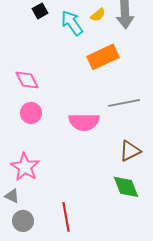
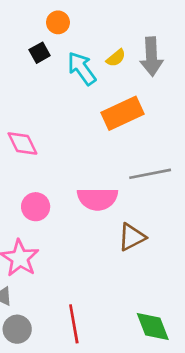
pink circle: (31, 113) -> (36, 207), moved
brown triangle: (130, 151) -> (132, 237), moved
green diamond: (126, 187) -> (153, 327), moved

